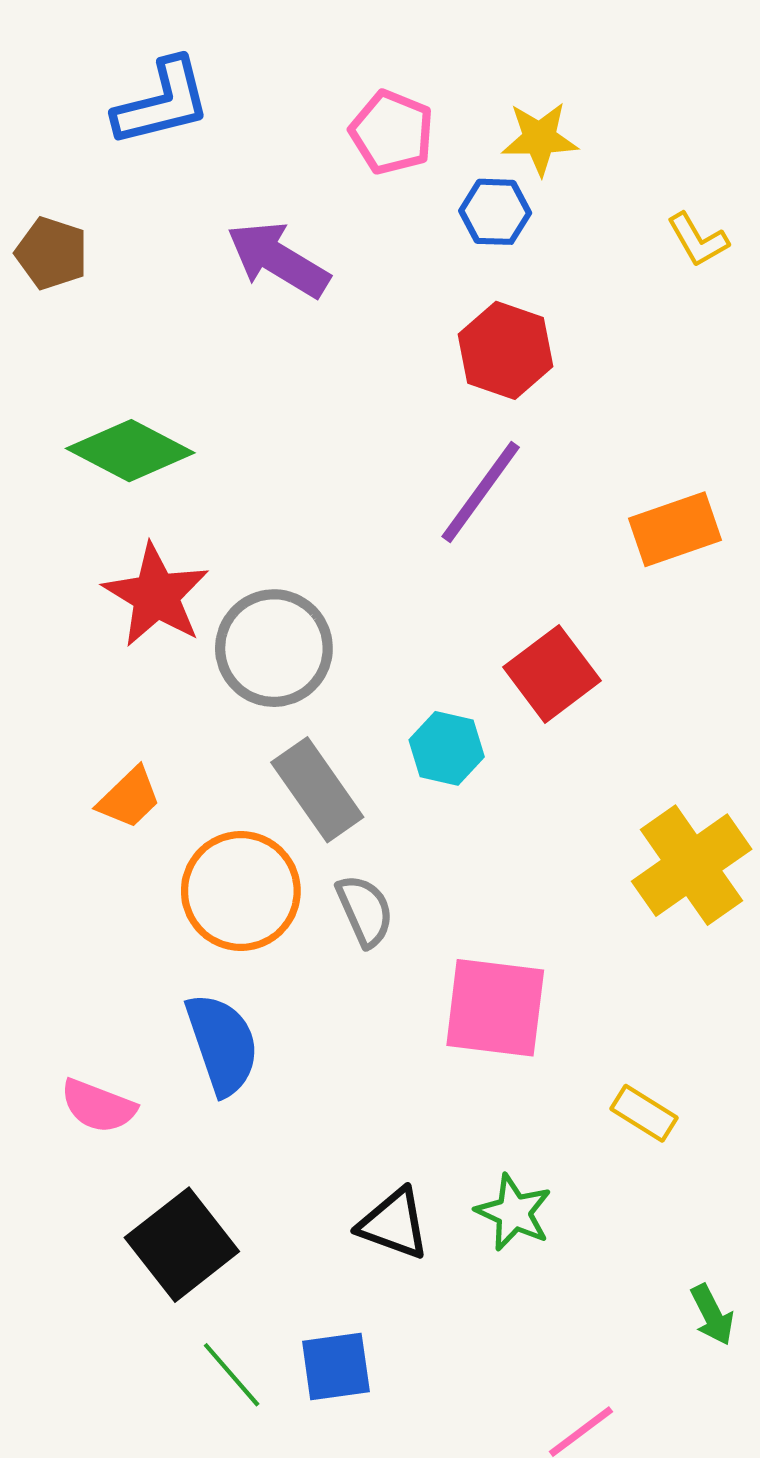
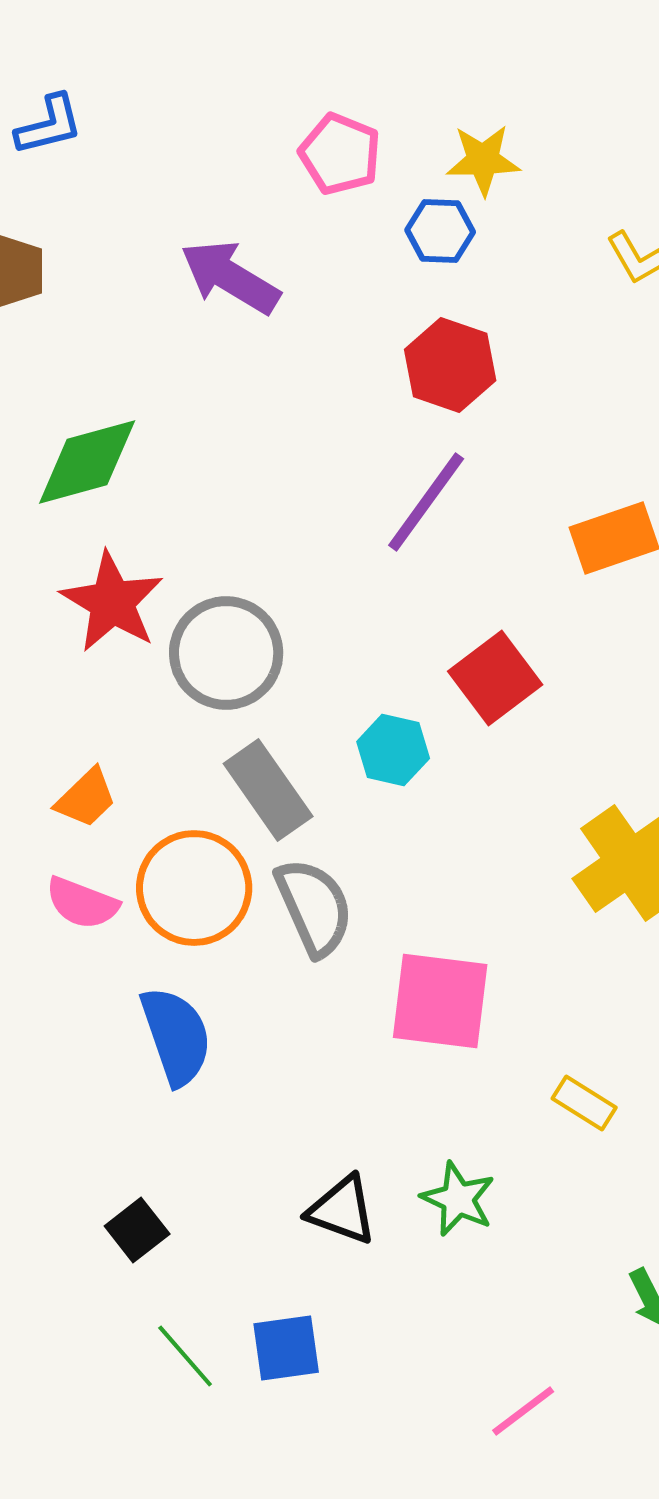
blue L-shape: (162, 102) -> (49, 125), moved, size x0.7
green diamond: (130, 451) -> (87, 462), turned -43
gray semicircle: (365, 911) -> (314, 907), size x1.4
pink semicircle: (98, 1106) -> (82, 903), moved
black square: (182, 1245) -> (137, 1230), size x0.6

